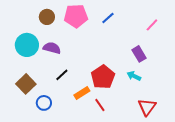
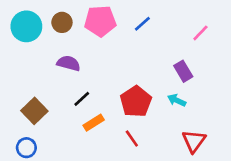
cyan circle: (27, 45) -> (26, 26), moved
orange rectangle: (82, 93) -> (94, 123), moved
blue circle: (44, 103) -> (26, 148), moved

